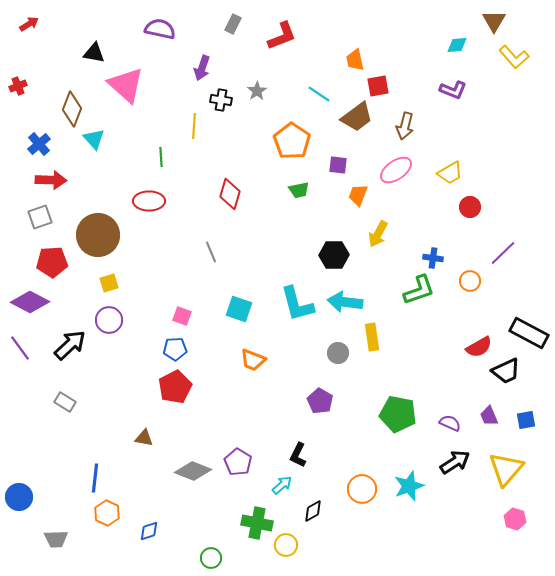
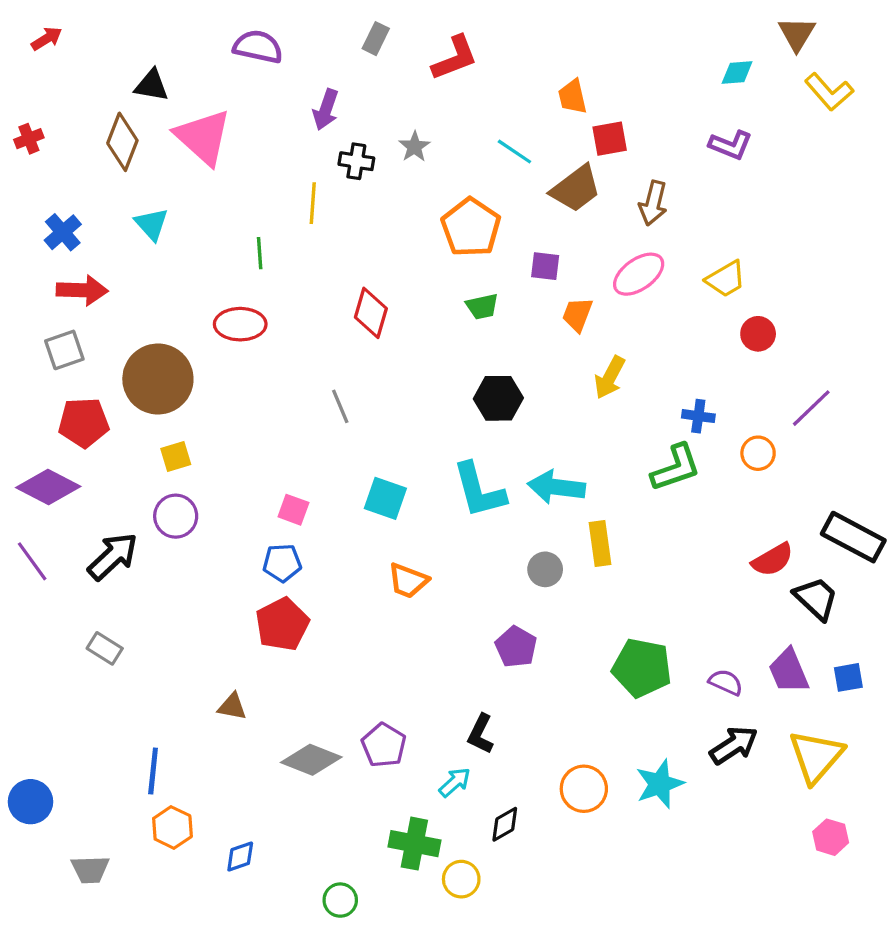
brown diamond: (72, 109) -> (122, 142), moved
black hexagon: (334, 255) -> (498, 398), moved
black trapezoid: (506, 371) -> (816, 598), turned -112
purple trapezoid: (489, 416) -> (789, 671), size x1.4

